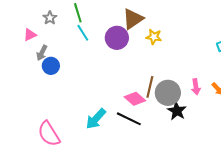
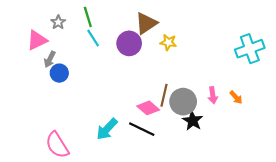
pink triangle: (30, 35) -> (37, 40), size x1.5

